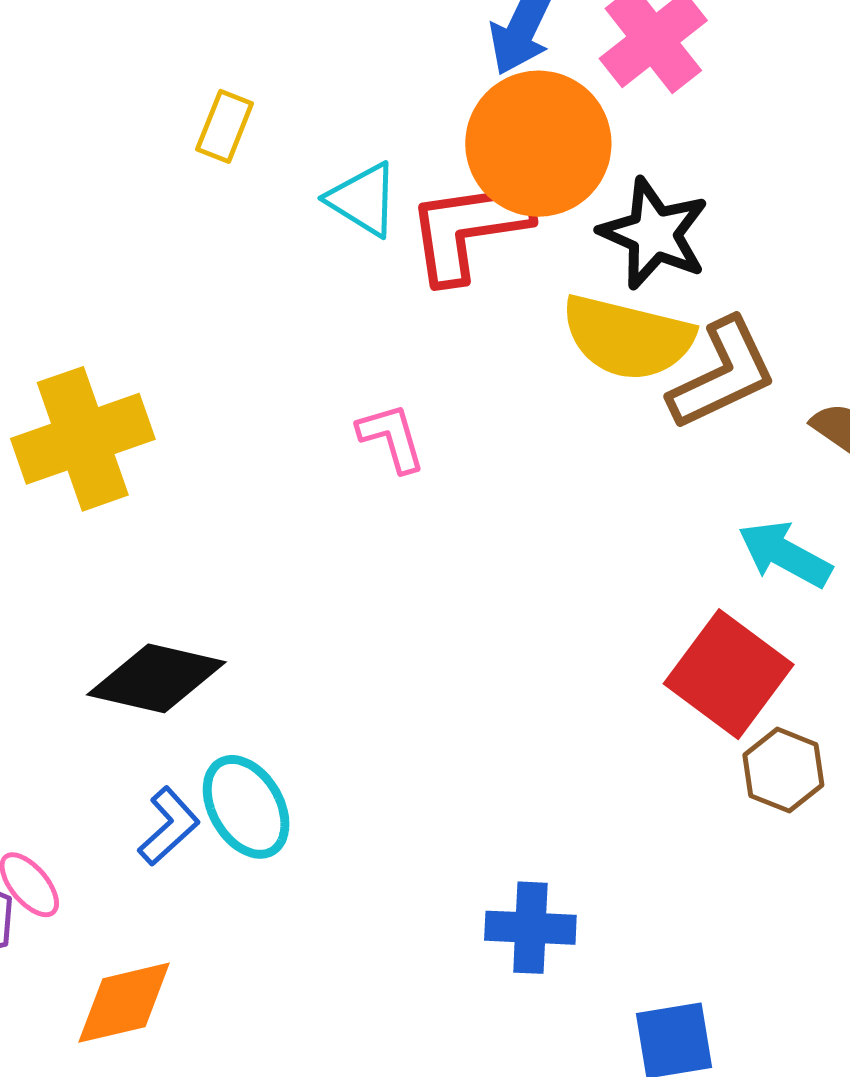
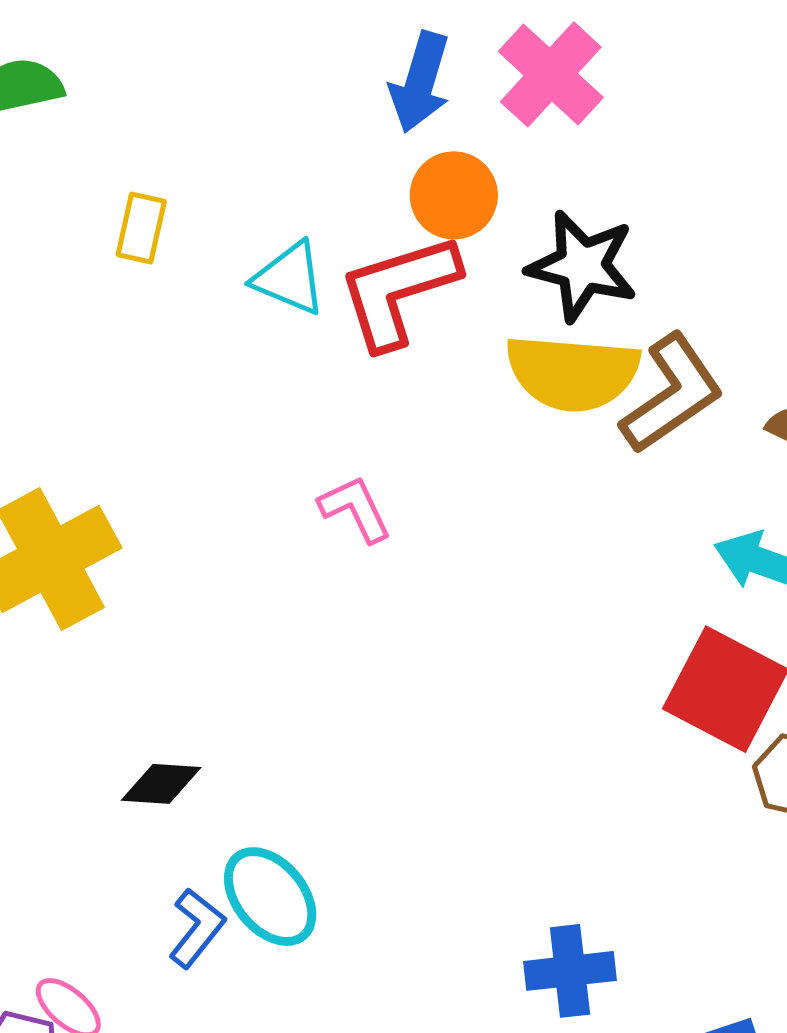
orange circle: (538, 144) -> (454, 195), size x0.6
black diamond: (156, 678) -> (161, 784), size x0.6

